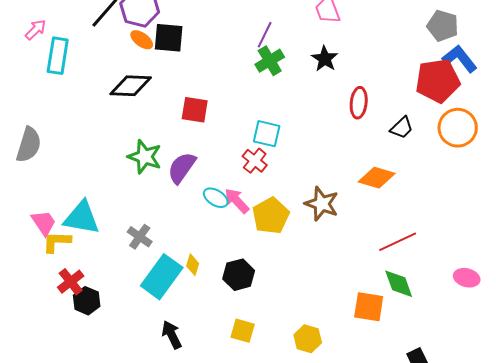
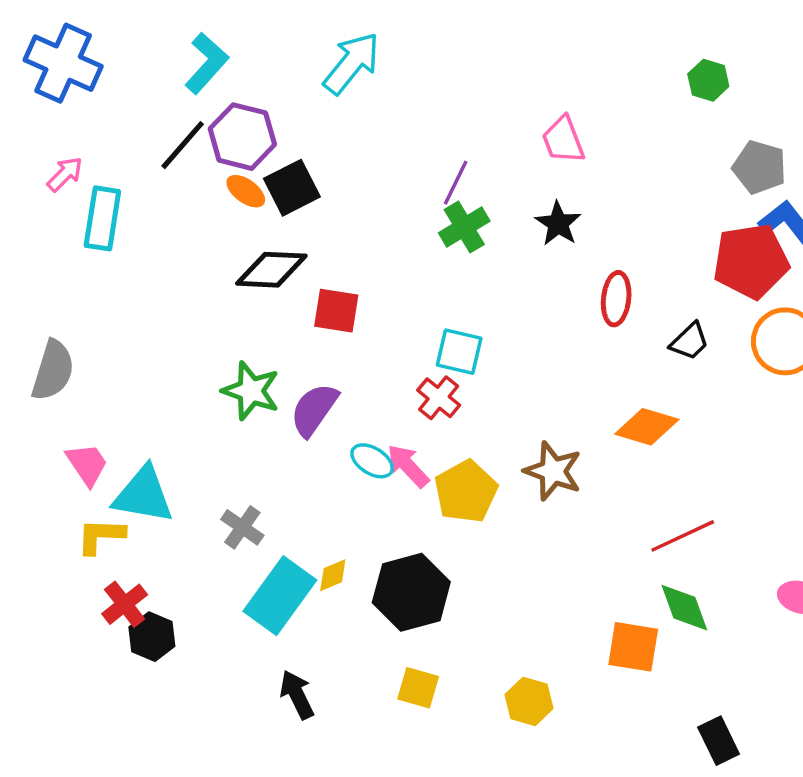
black square: (169, 38) -> (292, 188), turned -32
black diamond: (131, 86) -> (271, 270), moved
pink trapezoid: (44, 223) -> (87, 464), moved
yellow diamond: (193, 265) -> (333, 575), turned 50
black hexagon: (239, 275) -> (411, 592), size x1.4

